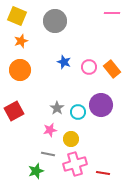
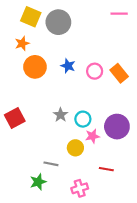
yellow square: (17, 16) -> (31, 17), moved
orange circle: (20, 70) -> (35, 67), moved
purple circle: (101, 105) -> (117, 127), moved
pink star: (50, 130) -> (92, 136), moved
pink cross: (75, 164) -> (80, 188), moved, size x0.7
red line: (103, 173) -> (106, 169), moved

